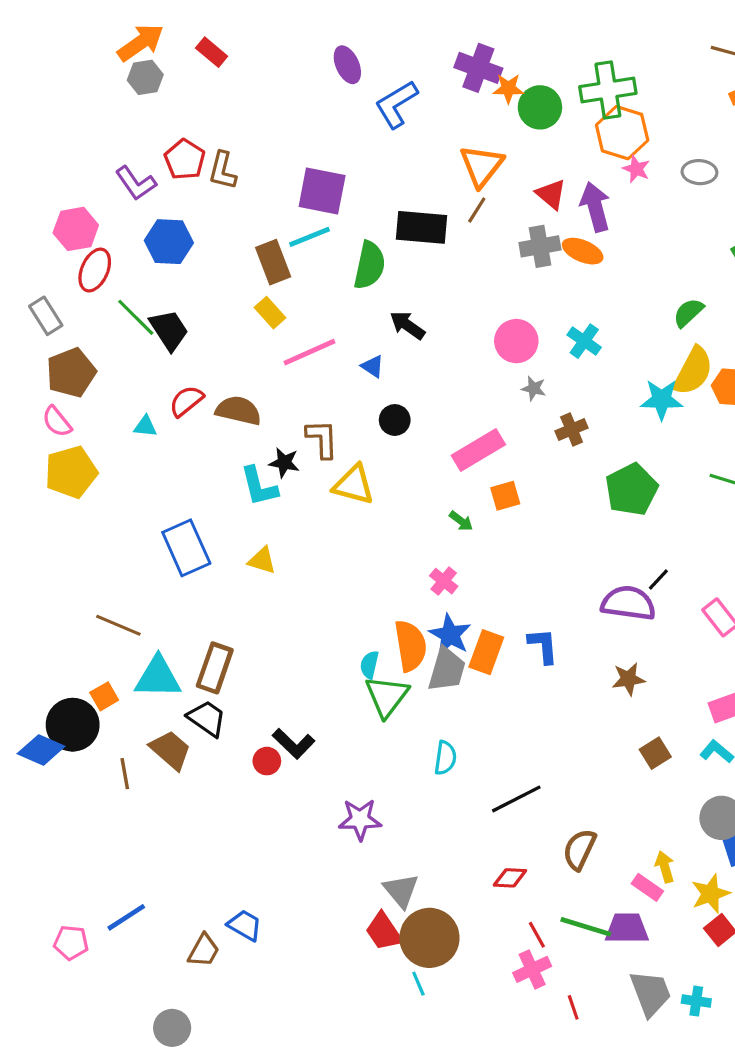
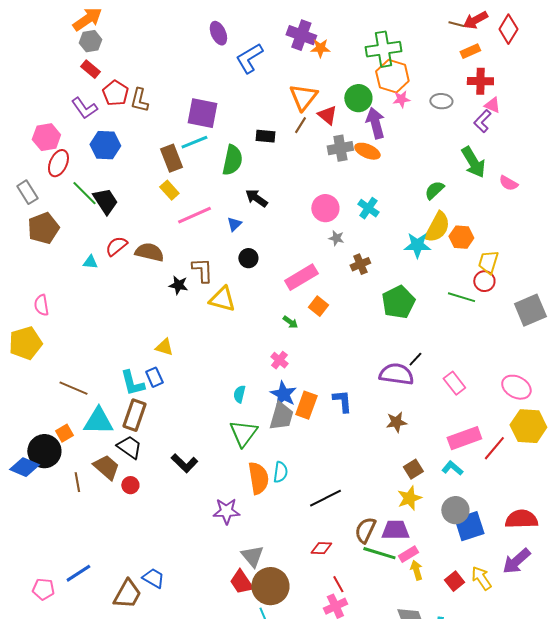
red rectangle: (212, 52) -> (90, 69), moved
green circle: (540, 107) -> (358, 98), moved
pink star: (636, 169) -> (401, 99), turned -30
red triangle: (551, 194) -> (327, 115), moved
black rectangle: (422, 227) -> (265, 136), size x0.6
blue triangle: (373, 366) -> (234, 224), turned 42
pink semicircle: (57, 422) -> (41, 305), moved, turned 30
yellow pentagon: (71, 472) -> (25, 343), moved
cyan L-shape: (259, 486) -> (132, 383), moved
orange square: (505, 496) -> (318, 306), turned -36
blue rectangle: (186, 548) -> (154, 377), moved, size x0.6
orange semicircle: (411, 646) -> (258, 478), moved
cyan semicircle: (369, 665) -> (239, 394), moved
red circle: (267, 761) -> (130, 485), moved
yellow arrow: (665, 867) -> (416, 570), moved
pink rectangle: (647, 887) -> (408, 554), turned -66
yellow star: (711, 894) -> (409, 498), moved
green line: (586, 927) -> (379, 553), moved
purple trapezoid: (627, 928) -> (395, 530), moved
brown trapezoid: (204, 951) -> (127, 594), size x1.4

